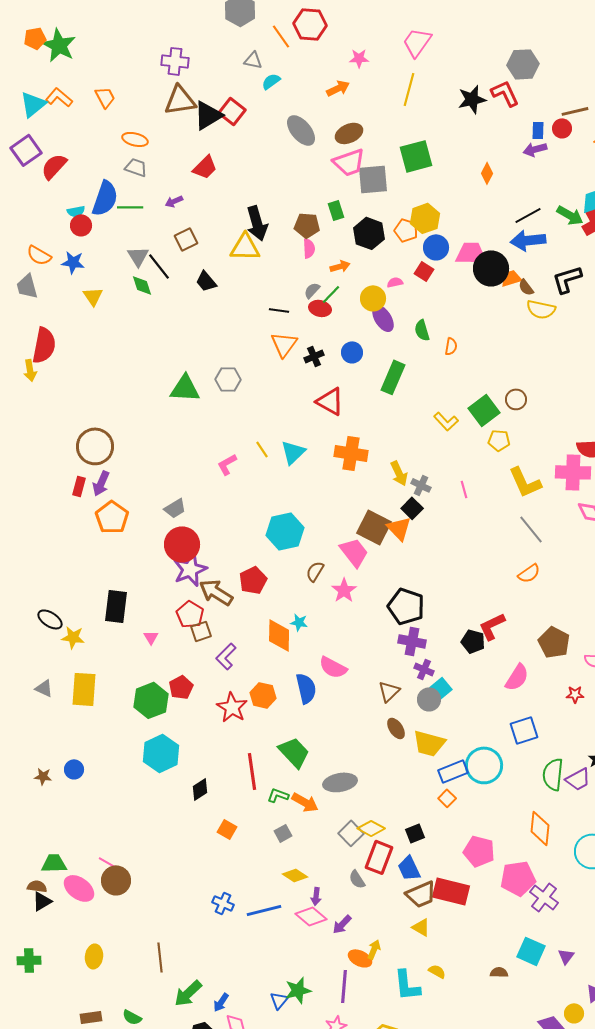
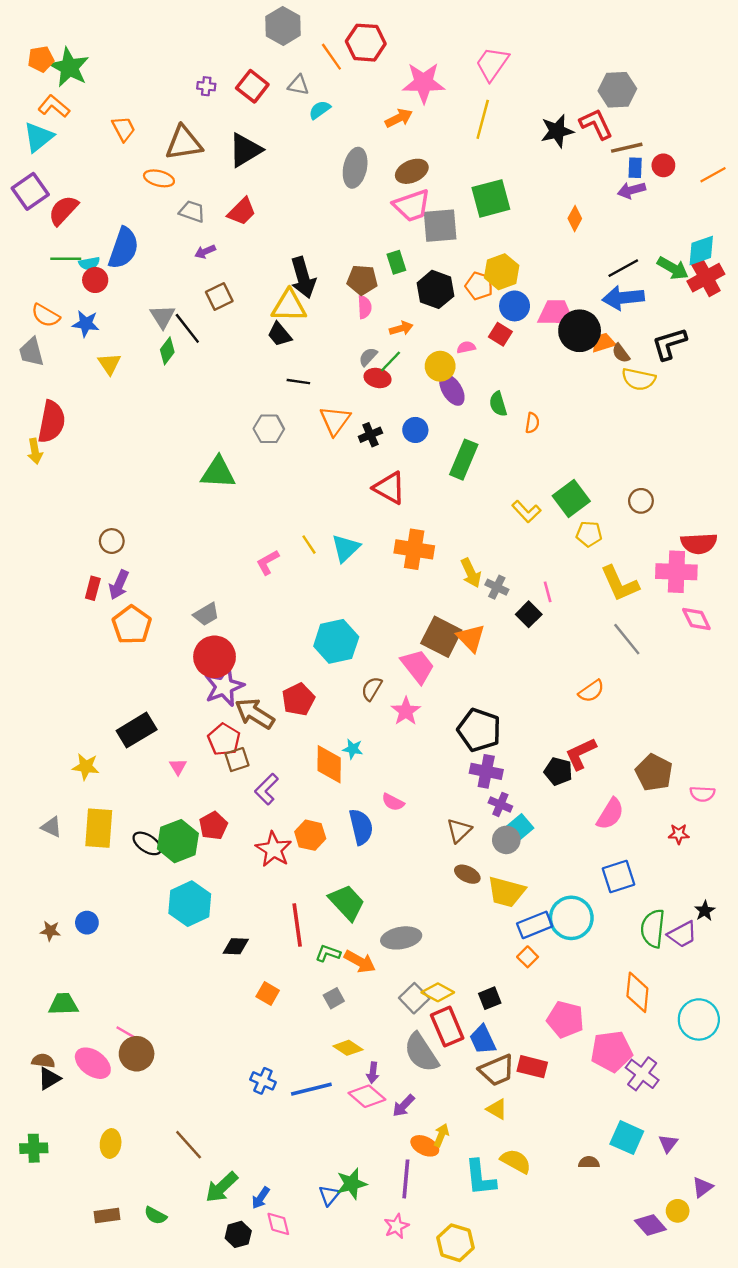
pink star: (359, 58) -> (424, 83), size x1.8
purple cross: (175, 61) -> (206, 86), size x0.6
orange L-shape: (59, 97) -> (54, 106), moved
brown triangle: (180, 100) -> (184, 143), moved
red square: (232, 111) -> (252, 86), moved
brown line: (575, 111) -> (627, 148), moved
gray ellipse: (301, 130) -> (355, 168), turned 52
gray trapezoid: (136, 167) -> (192, 211), moved
green line: (130, 207) -> (66, 259), moved
black trapezoid: (206, 281) -> (279, 334), moved
green diamond: (142, 285) -> (167, 351), turned 55
black line: (279, 310) -> (298, 382), moved
gray hexagon: (228, 379) -> (269, 429), moved
brown circle: (516, 399) -> (641, 501), moved
brown circle: (95, 446) -> (112, 541), size x0.6
black square: (412, 508) -> (529, 614), moved
orange semicircle: (529, 573) -> (591, 691), moved
black rectangle: (116, 606) -> (137, 730), turned 52
black ellipse: (50, 619) -> (147, 843), moved
pink semicircle: (333, 667) -> (393, 802), size x0.7
brown ellipse: (396, 728) -> (467, 874), turned -30
black diamond: (200, 789) -> (236, 946), turned 35
red rectangle: (379, 857) -> (447, 1027), turned -44
green trapezoid: (54, 863) -> (63, 1004), moved
gray semicircle: (357, 879) -> (421, 1053), size x1.8
red rectangle: (451, 891) -> (532, 1067), size x0.7
brown line: (160, 957) -> (189, 1145), turned -36
yellow semicircle: (437, 971) -> (516, 1161), size x1.5

